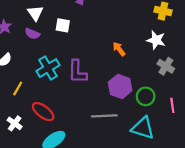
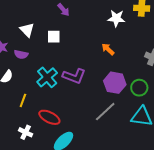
purple semicircle: (32, 34) -> (21, 54), moved
white star: (156, 40) -> (116, 18), moved
purple L-shape: (77, 72) -> (74, 76), turned -60
gray line: (104, 116) -> (105, 112), turned -30

